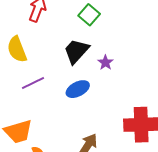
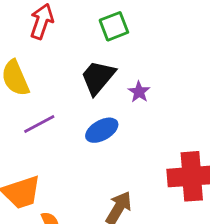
green square: (89, 15) -> (114, 26), turned 30

